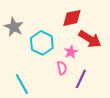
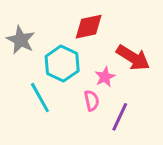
red diamond: (72, 18) -> (89, 27), moved
cyan line: (22, 84) -> (40, 98), moved

